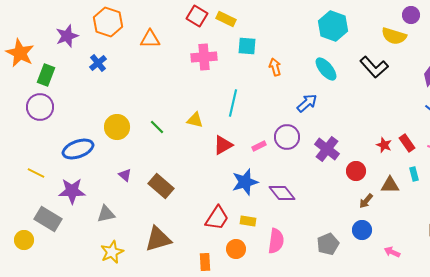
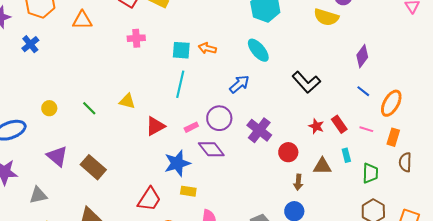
cyan square: (247, 46) -> (181, 50), moved
pink cross: (204, 57) -> (136, 38), size x0.7
orange arrow: (275, 67) -> (207, 48), turned -60
black L-shape: (374, 67) -> (306, 82), moved
cyan line: (233, 103) -> (180, 84), moved
yellow circle: (117, 127) -> (49, 108), size x0.6
purple triangle: (125, 175) -> (57, 156), size x1.6
purple diamond: (282, 193) -> (211, 149), moved
brown arrow: (366, 201) -> (298, 182), turned -35
yellow rectangle: (248, 221) -> (188, 191), moved

